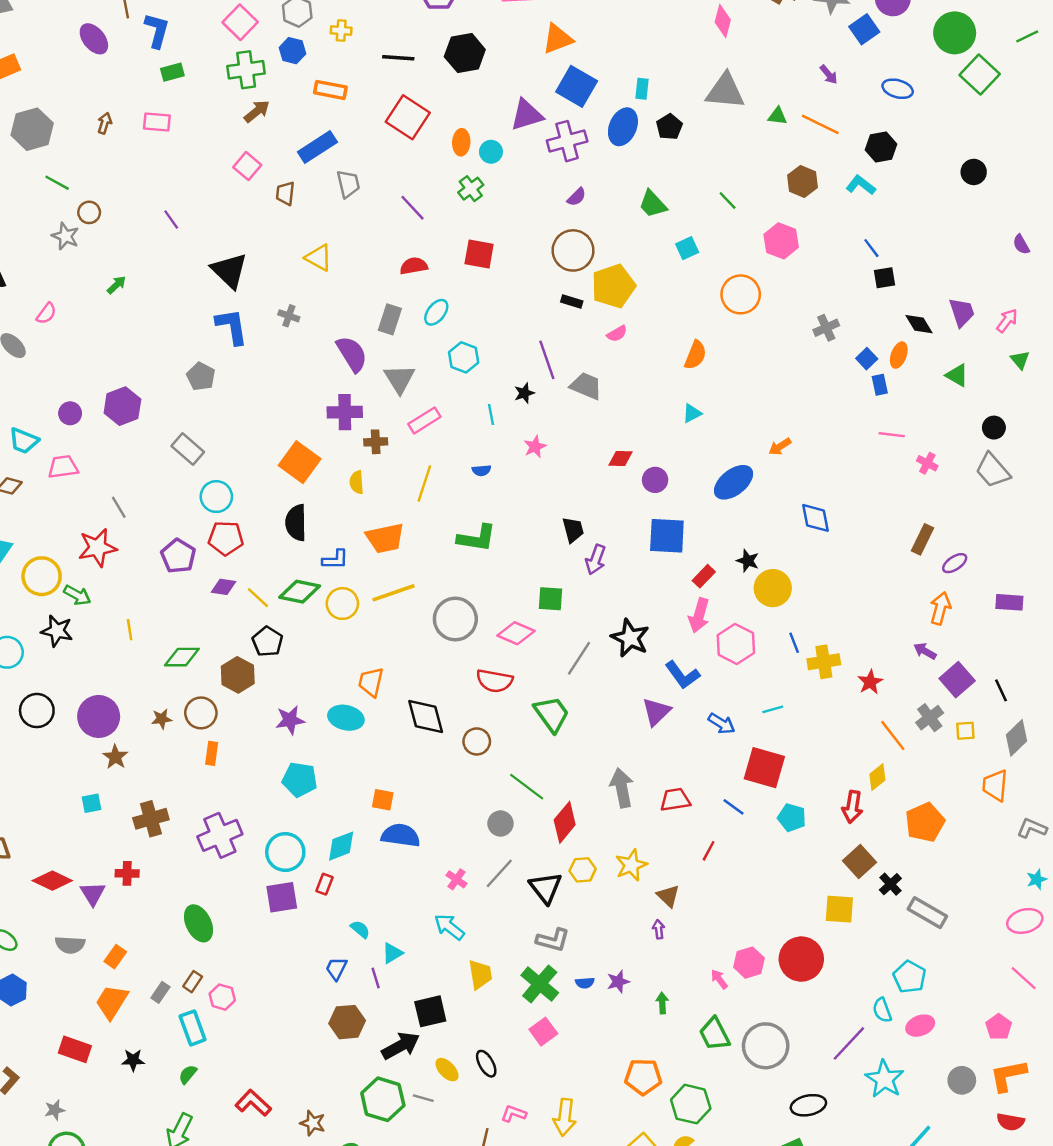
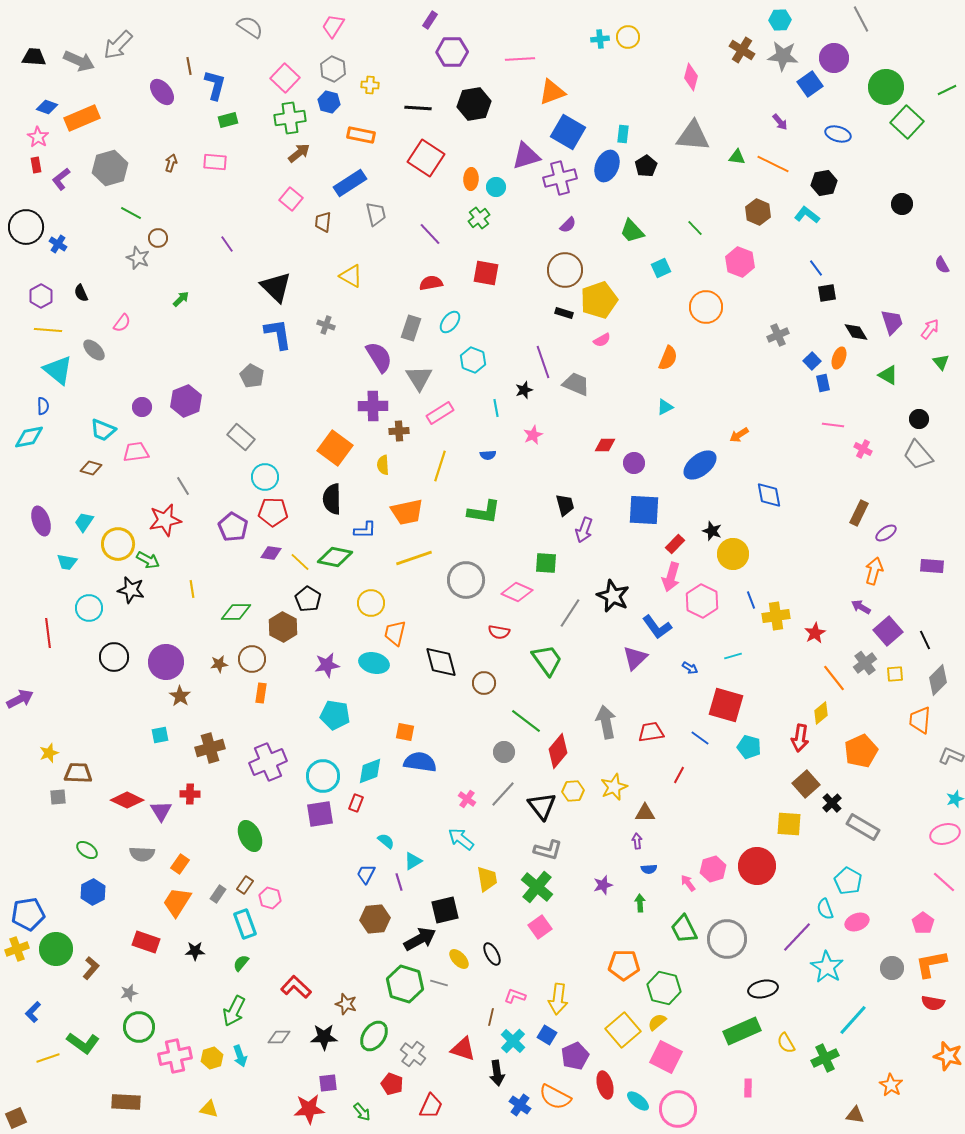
yellow circle: (342, 604) -> (371, 603), moved
red semicircle: (495, 681) -> (499, 632), size x0.7
blue arrow: (722, 724) -> (690, 668), size x0.7
brown triangle: (668, 896) -> (645, 813), turned -45
blue semicircle: (585, 983) -> (649, 869), moved

